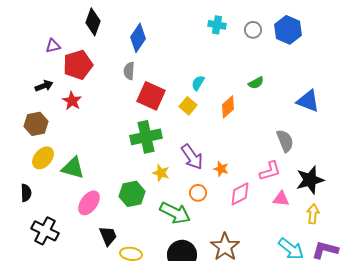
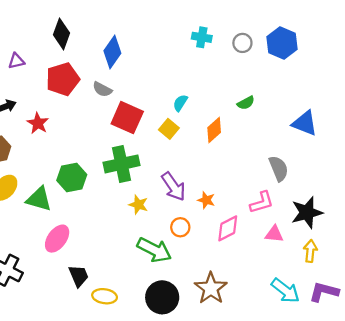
red pentagon: (78, 65) -> (63, 79), moved
gray semicircle: (129, 71) -> (102, 89), turned -66
green hexagon: (132, 194) -> (72, 178), moved

